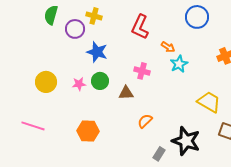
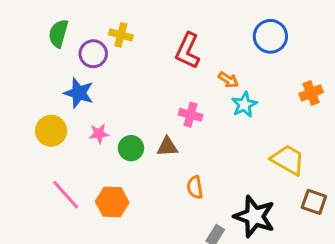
blue star: (97, 52) -> (79, 93), moved
green circle: (100, 81) -> (131, 148), moved
orange semicircle: (145, 121) -> (195, 187), turned -56
pink line: (33, 126) -> (66, 195), moved, turned 30

